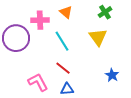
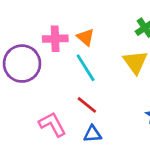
orange triangle: (66, 12) -> (86, 37), moved

